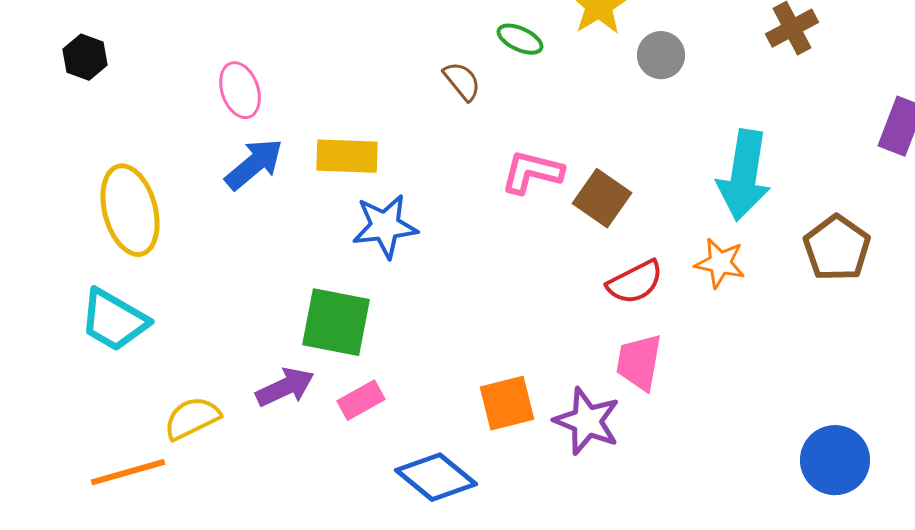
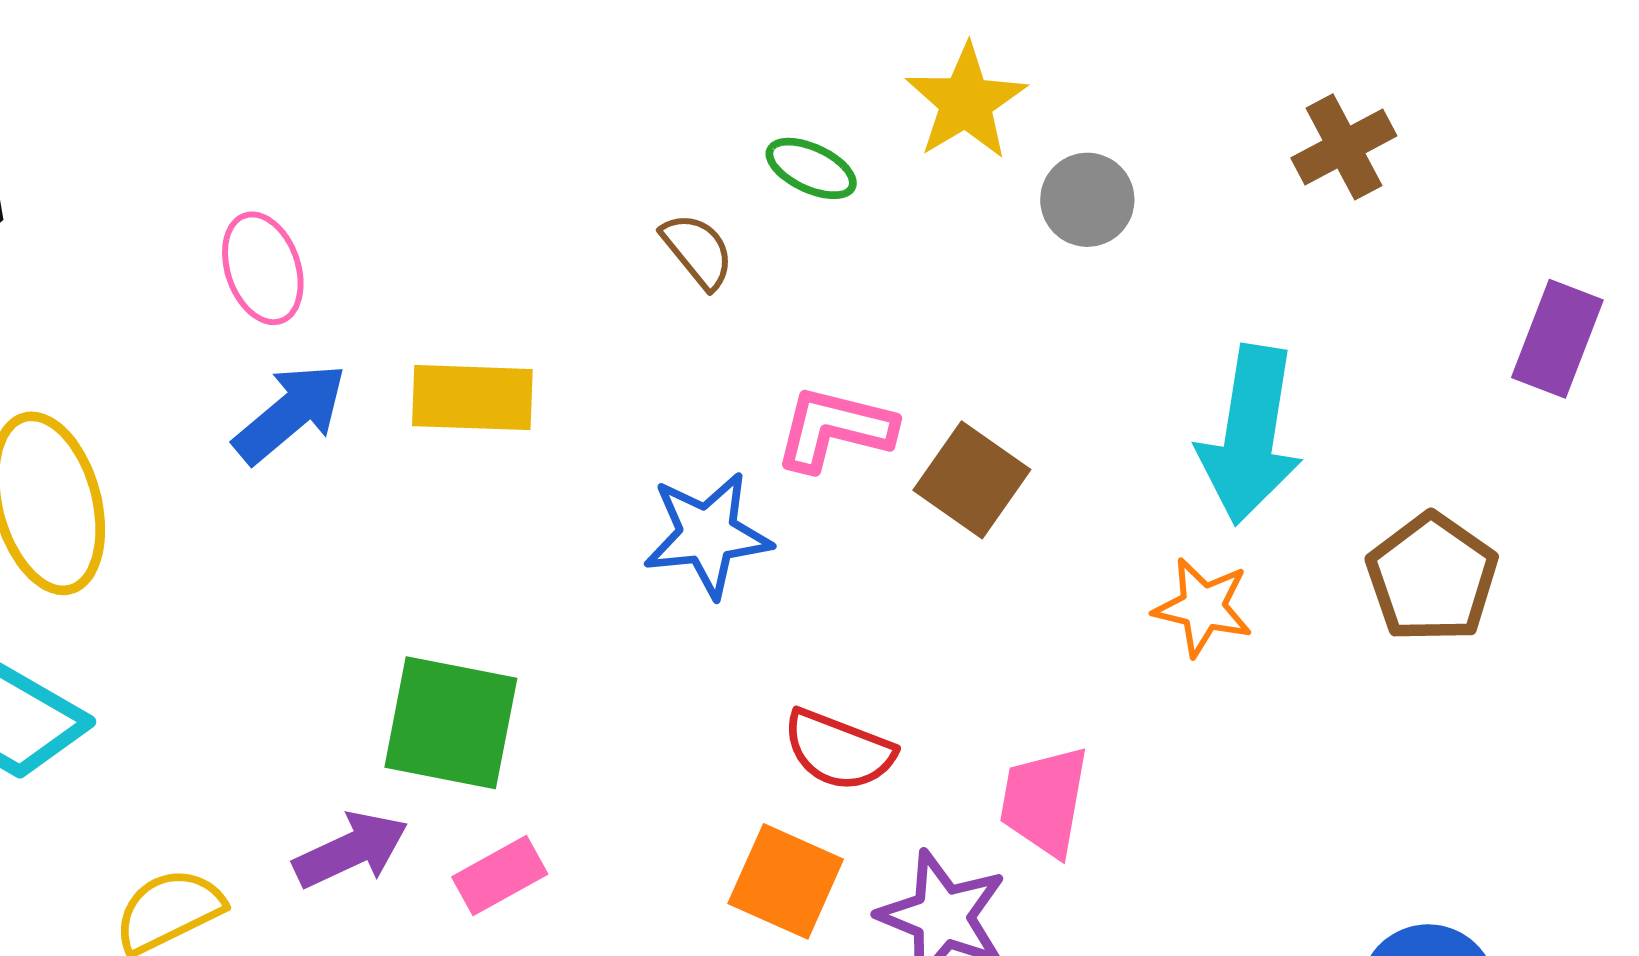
blue star: (385, 226) -> (707, 535), moved
red semicircle: (635, 282) -> (839, 750), moved, turned 48
orange square: (507, 403) -> (786, 881), turned 38

